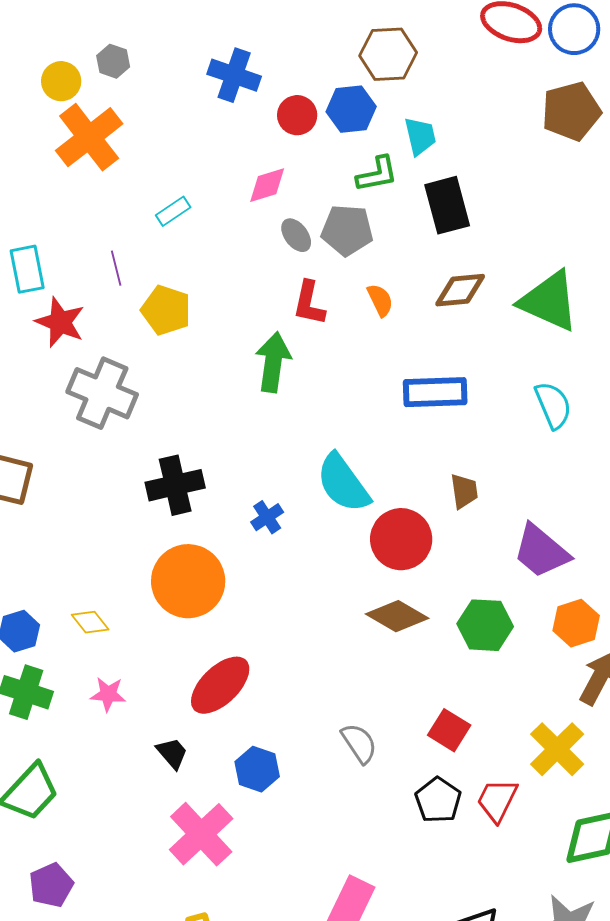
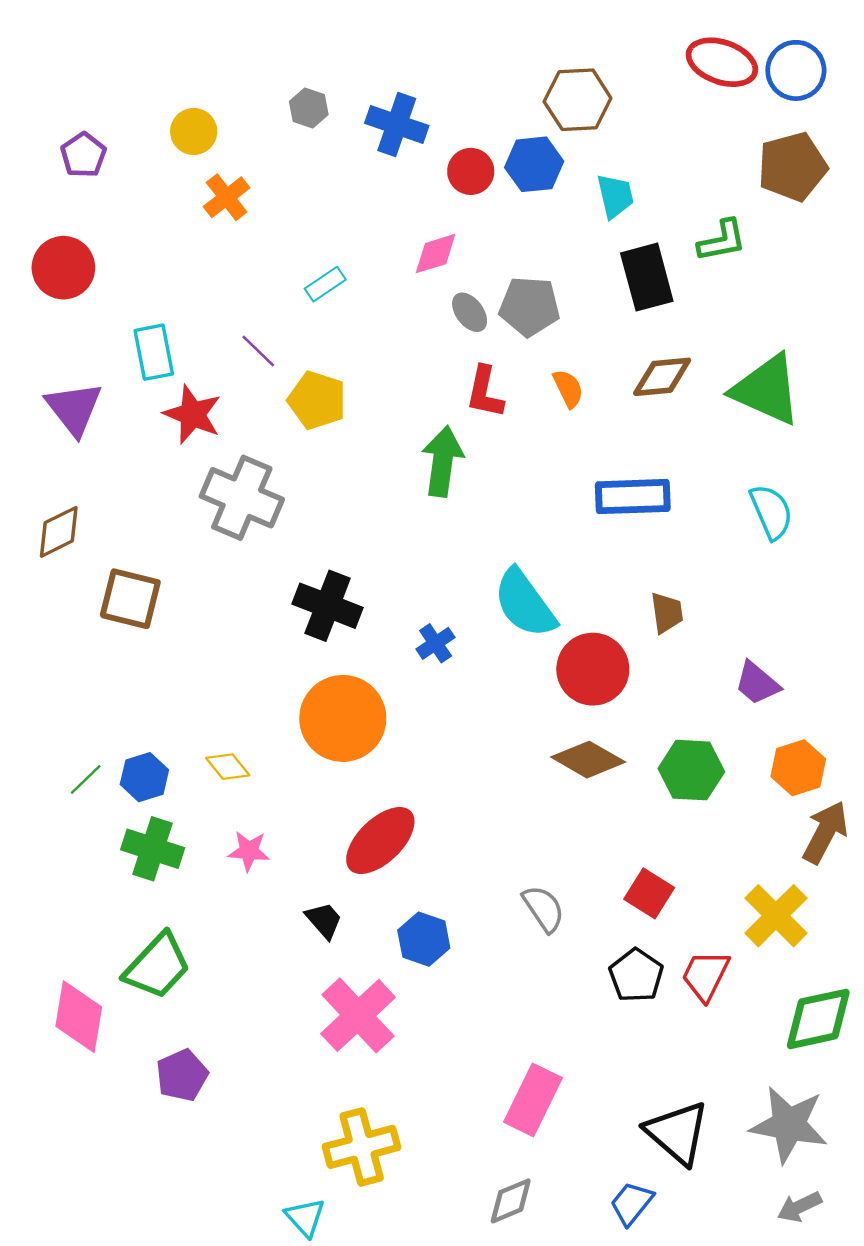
gray hexagon: (113, 61) -> (309, 108), moved
orange cross: (89, 137) -> (227, 197), size x0.6
green L-shape: (377, 174) -> (722, 241), moved
purple line: (116, 268) -> (258, 351), turned -32
black cross: (175, 485) -> (328, 606), turned 34
purple trapezoid: (541, 551) -> (757, 683), size x0.7

